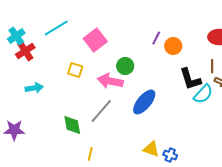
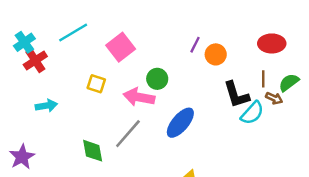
purple star: (14, 130) -> (22, 157), turned -30

